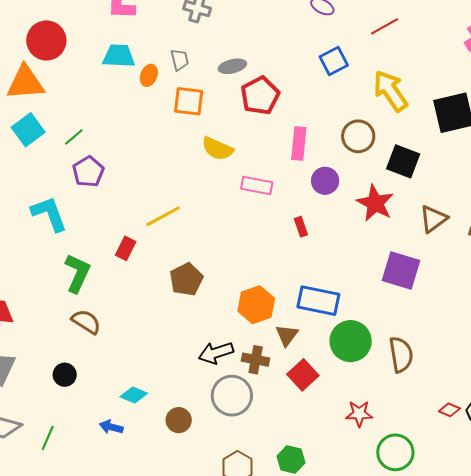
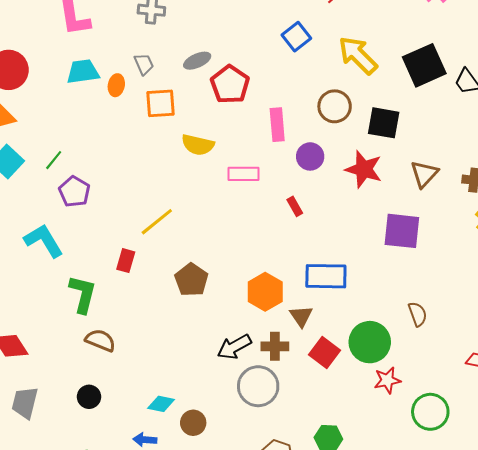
green circle: (351, 341) -> (370, 342), moved
brown semicircle: (401, 355) -> (418, 314), size x0.7
brown circle: (179, 420) -> (193, 423), moved

